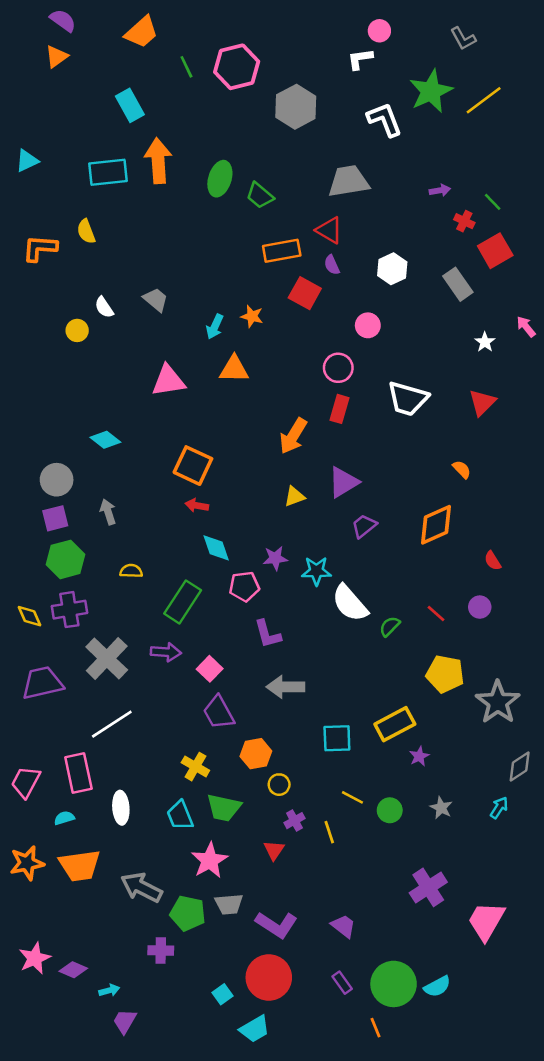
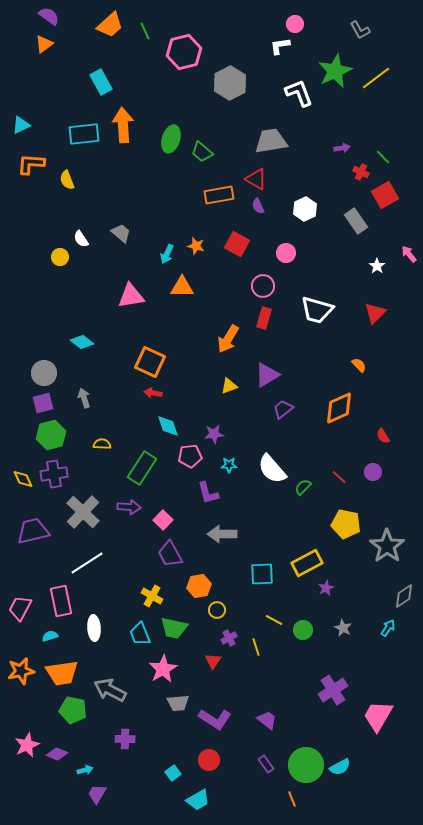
green line: (186, 67) -> (145, 31), moved
orange L-shape: (40, 248) -> (31, 164), moved
red square: (305, 293) -> (237, 244), moved
cyan star: (316, 571) -> (229, 465), moved, size x0.7
green pentagon: (188, 913) -> (73, 710), moved
red circle: (269, 977) -> (209, 760), size x0.6

